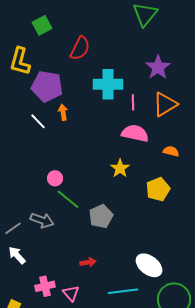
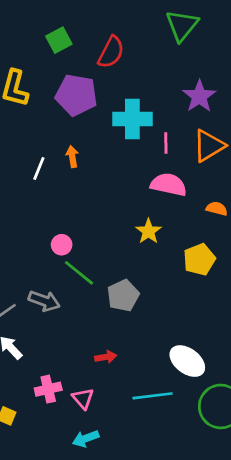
green square: (42, 25) -> (59, 40), moved
red semicircle: (80, 48) -> (111, 52), moved
purple pentagon: (47, 86) -> (76, 95), moved
white line: (38, 121) -> (39, 168), turned 66

